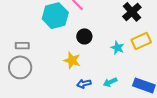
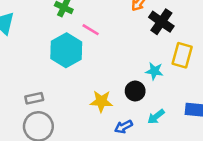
black circle: (84, 36) -> (135, 91), moved
yellow rectangle: (141, 41) -> (182, 55), turned -36

